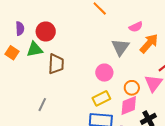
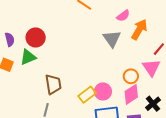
brown trapezoid: (56, 64) -> (53, 84), moved
pink circle: (104, 73) -> (103, 91), moved
yellow rectangle: (101, 98) -> (87, 95), moved

